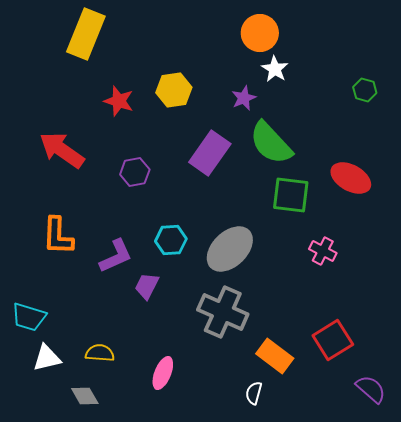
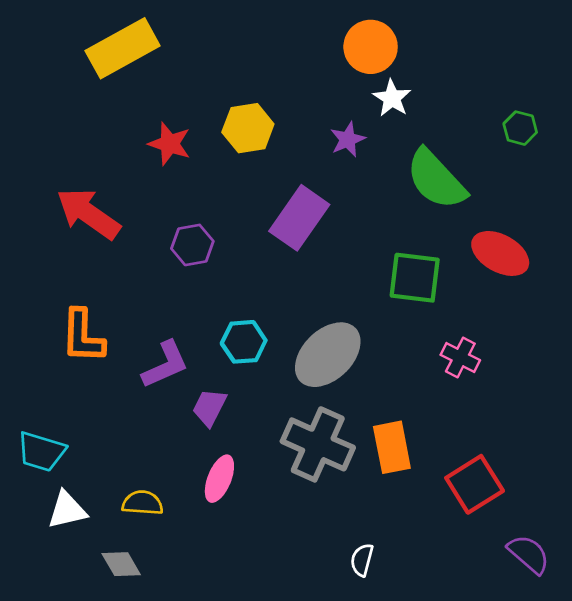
yellow rectangle: (86, 34) -> (123, 48), turned 39
green semicircle: (271, 143) -> (436, 179), moved
orange rectangle: (275, 356) -> (392, 447), moved, turned 42
pink ellipse: (163, 373) -> (219, 479), moved

